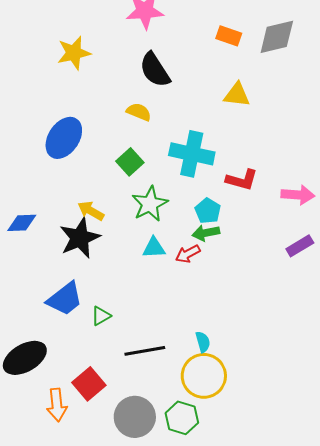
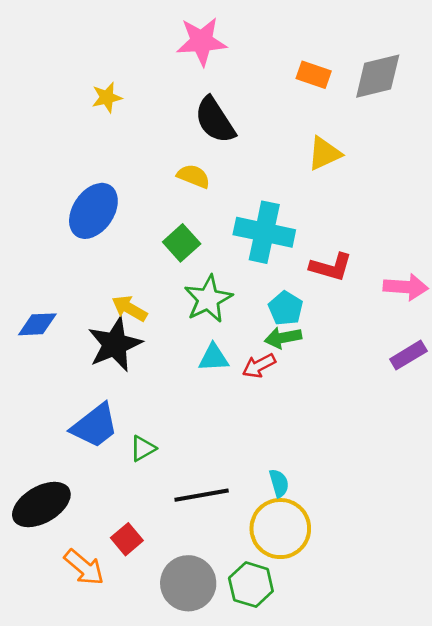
yellow star: (74, 53) -> (107, 97), size x0.7
yellow triangle: (237, 95) -> (324, 153), turned -32
red square: (89, 384) -> (127, 539), size x0.7
orange arrow: (57, 405) -> (84, 567), turned -44

